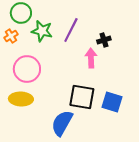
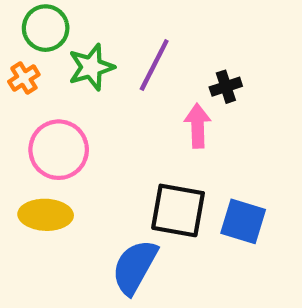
green star: (42, 31) -> (91, 67), turned -30

